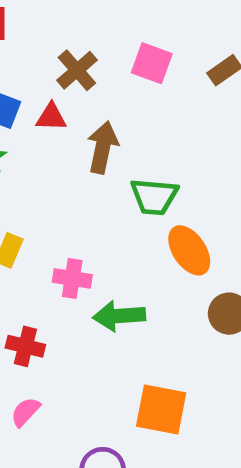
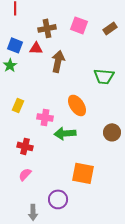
brown cross: (77, 70) -> (47, 28), turned 30
green trapezoid: (154, 197) -> (104, 76), moved
orange ellipse: (189, 250) -> (77, 105), moved

